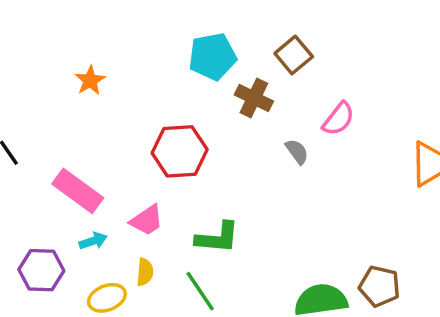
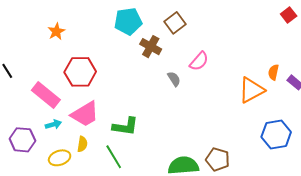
red hexagon: (180, 151) -> (80, 72), moved
pink trapezoid: (147, 220) -> (85, 114), size x1.4

